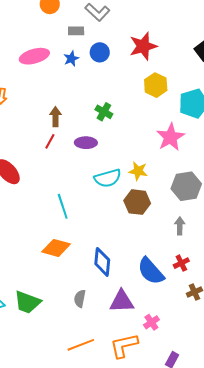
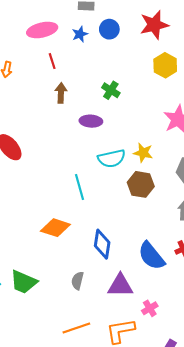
red line: (50, 141) -> (52, 61), moved, turned -49
cyan line: (63, 206) -> (80, 187), moved

